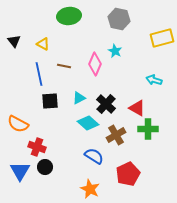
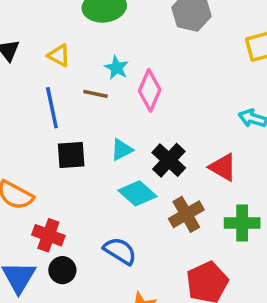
cyan star: (115, 51) -> (116, 68), moved
green cross: (148, 129) -> (242, 223), moved
blue semicircle: (94, 156) -> (120, 251), moved

